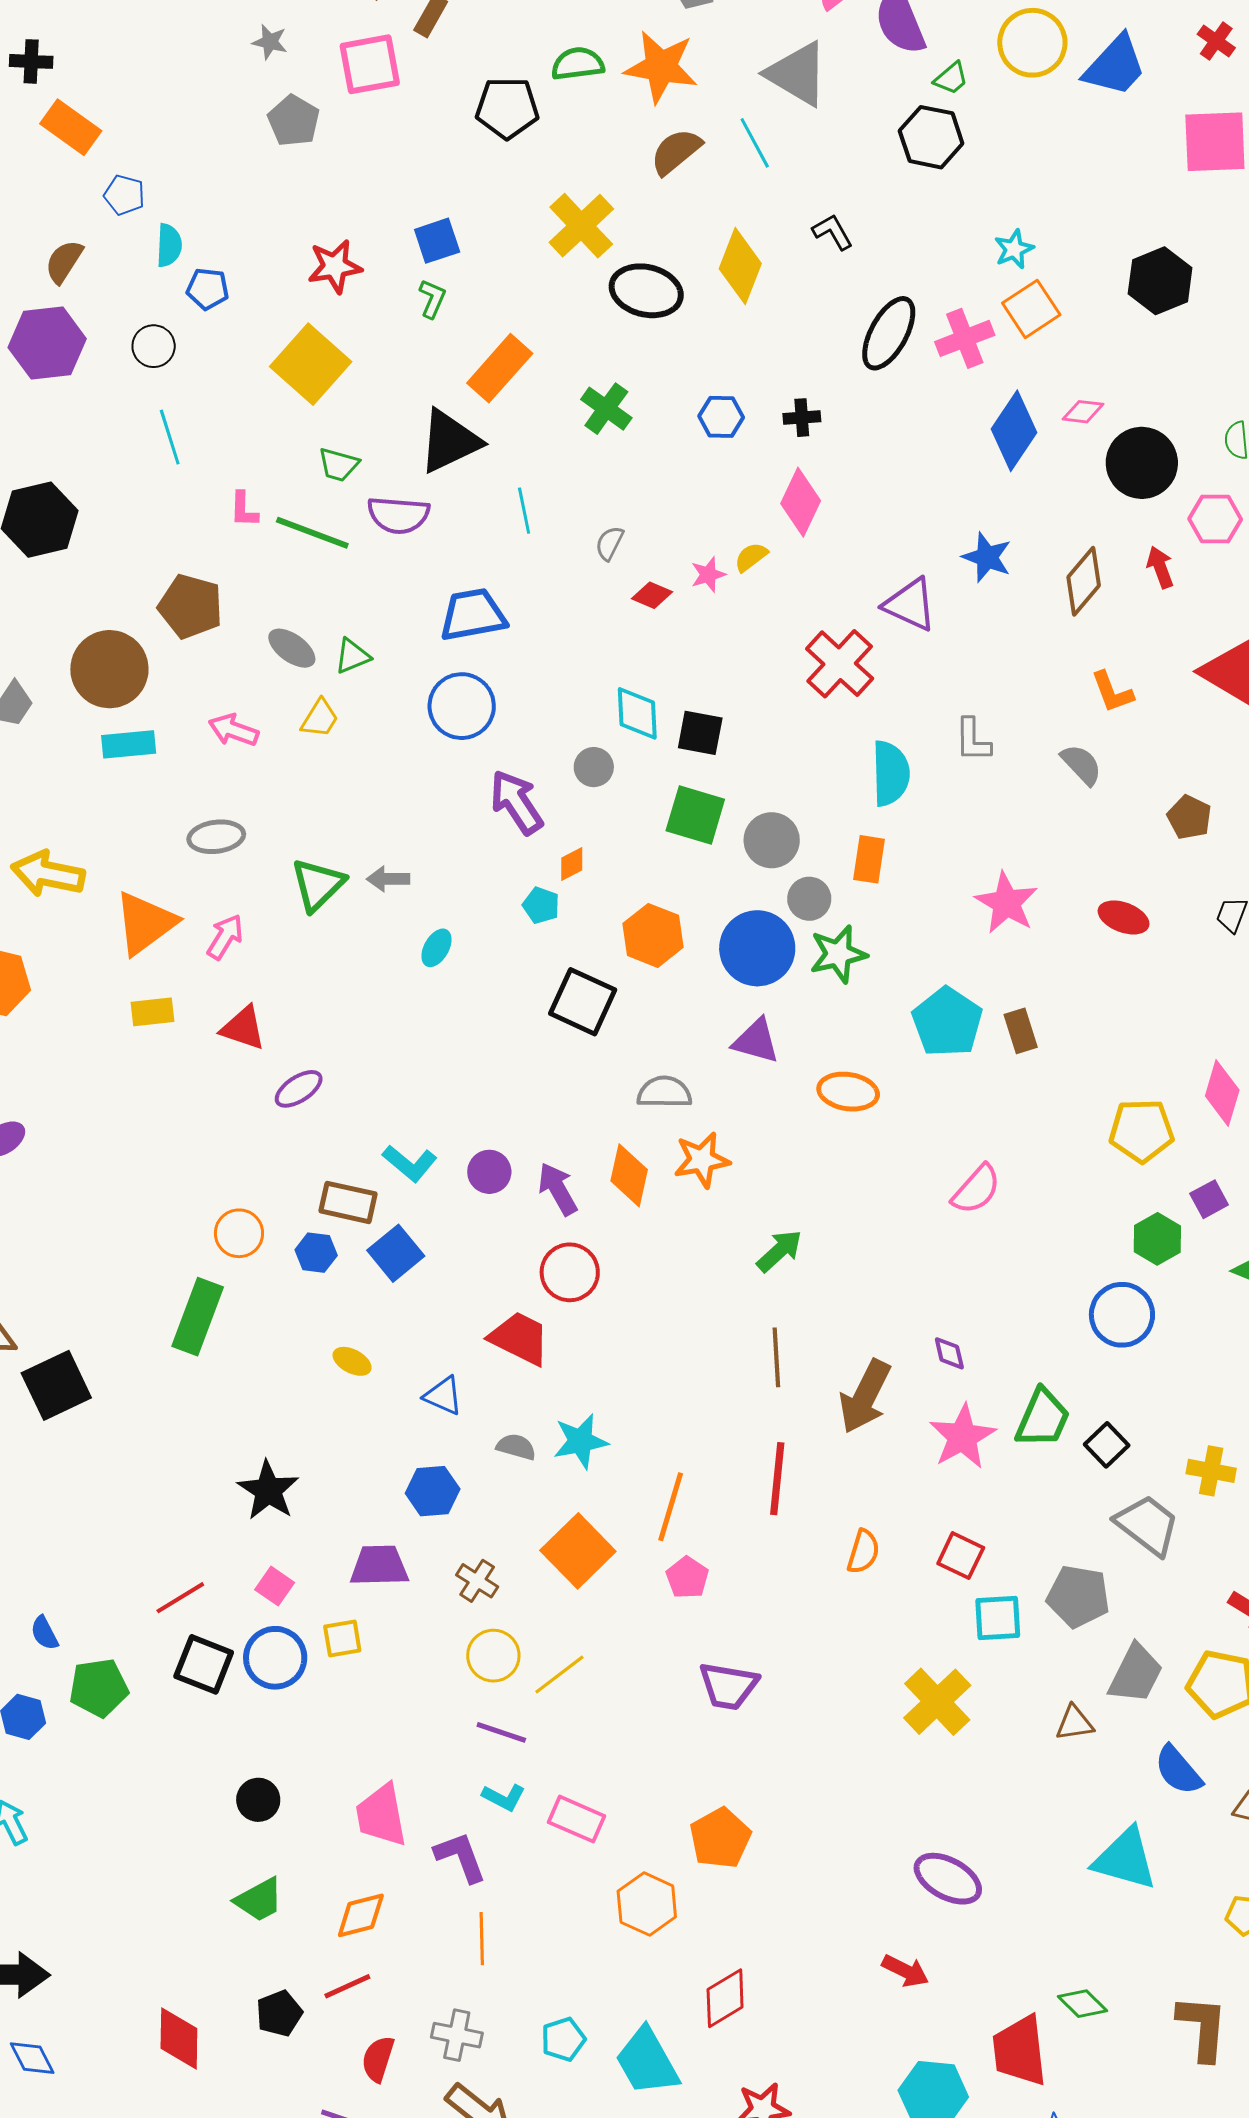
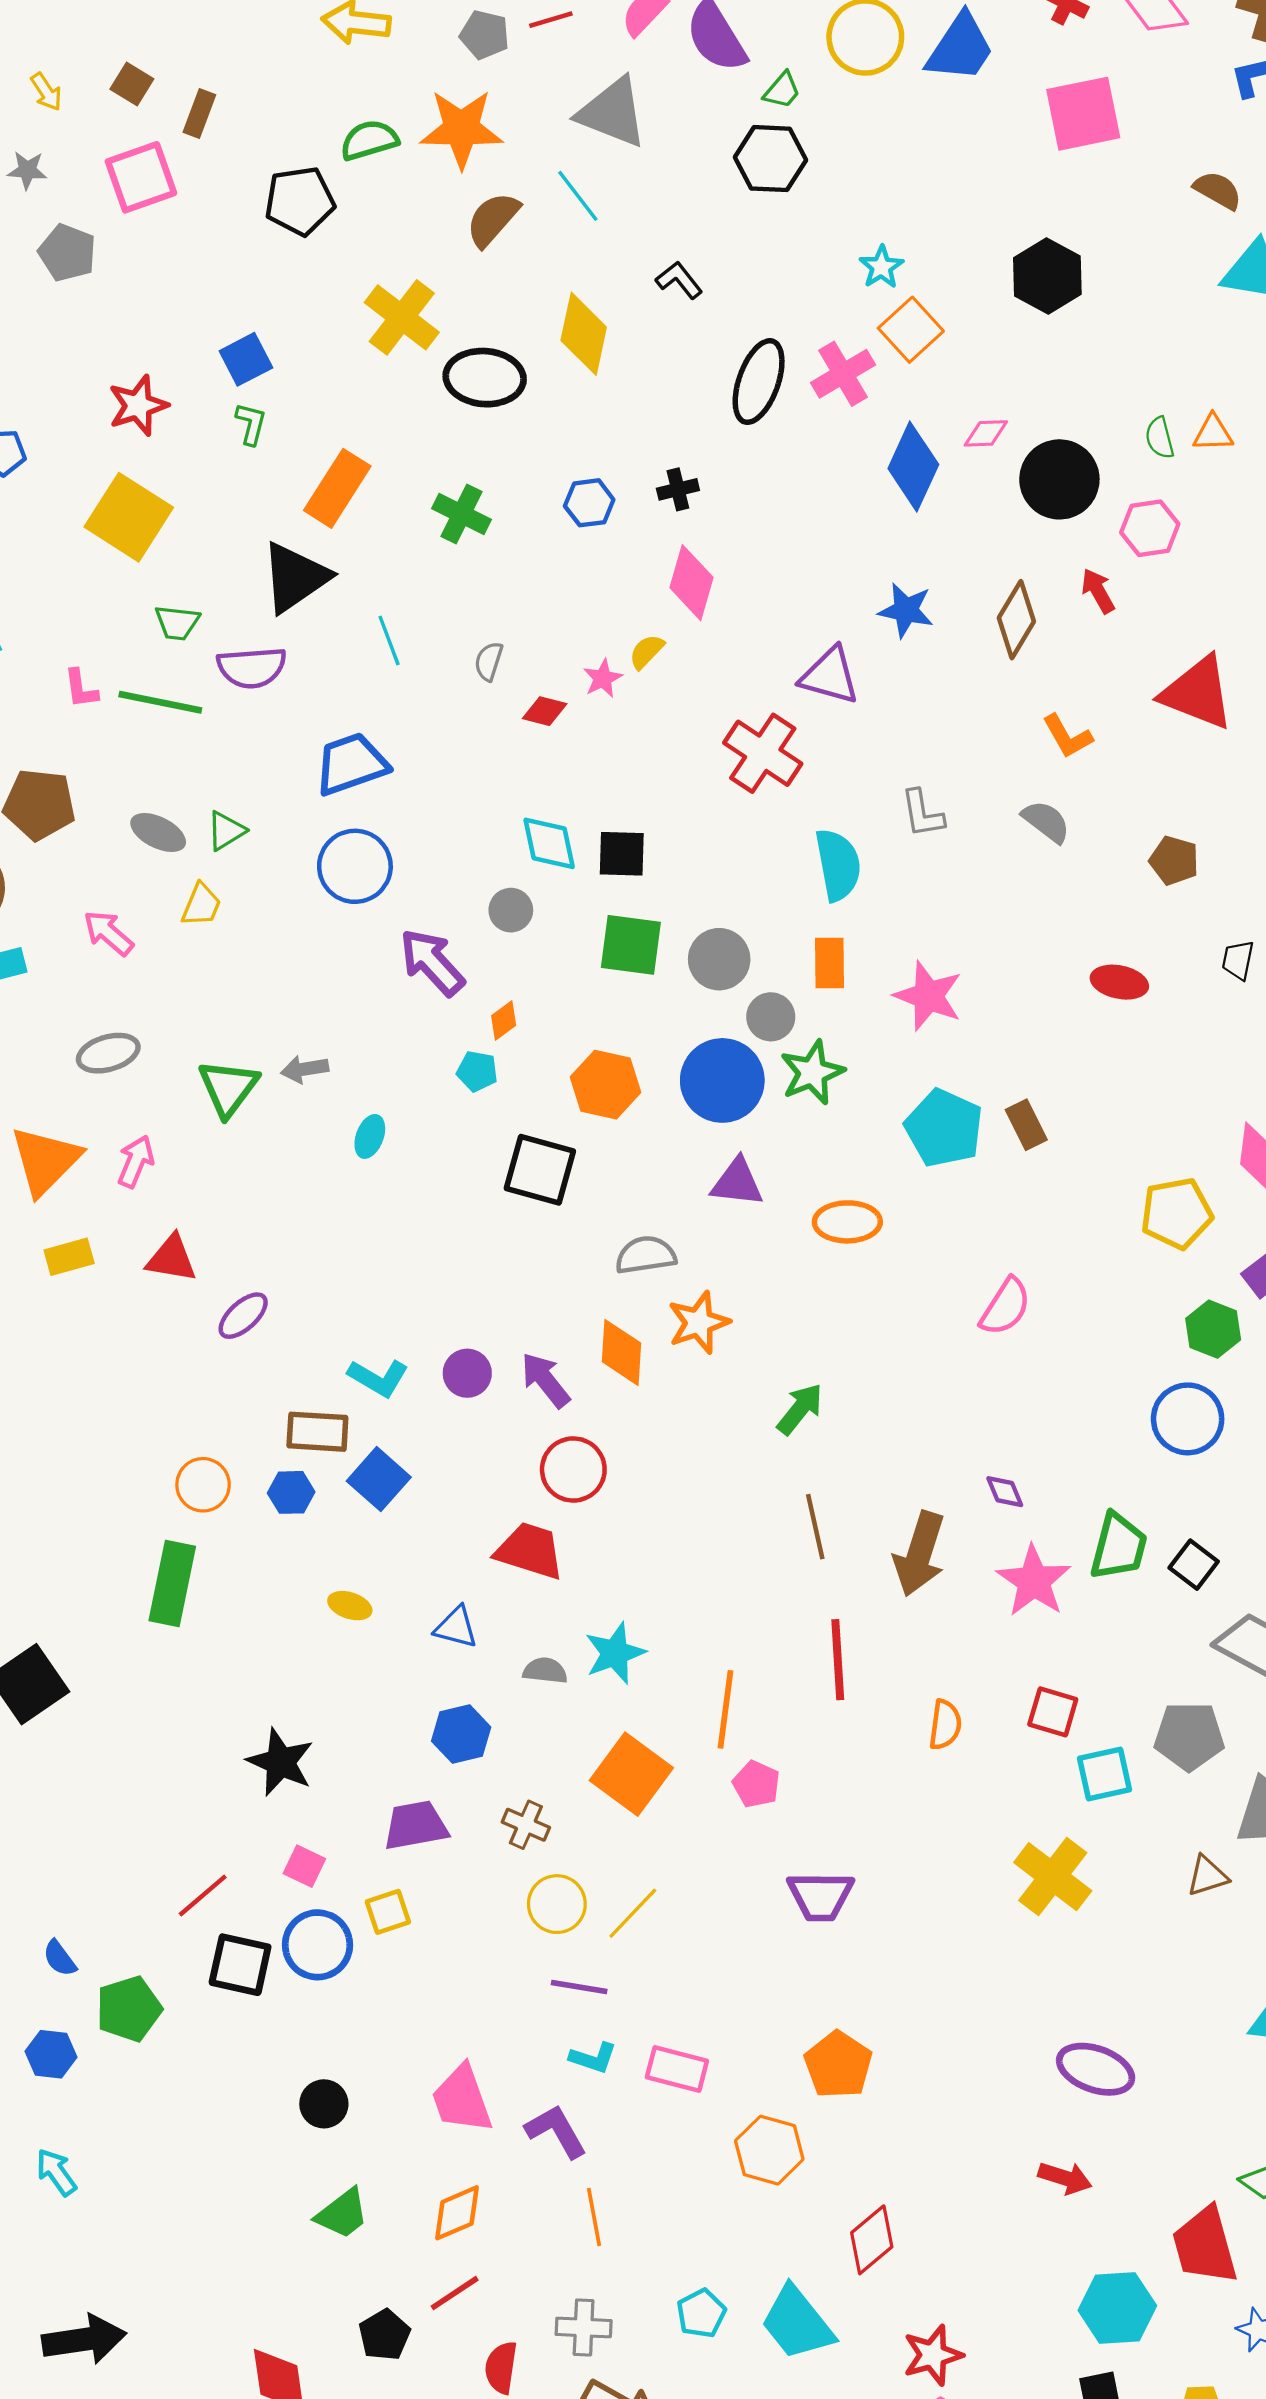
pink arrow: (233, 730) -> (108, 933), turned 30
pink star: (1006, 903) -> (928, 996), moved

